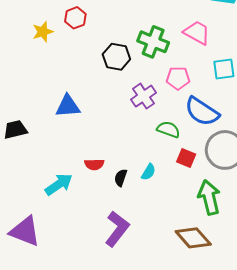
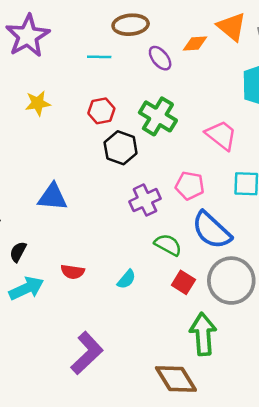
red hexagon: (75, 18) -> (101, 111), moved
green cross: (153, 42) -> (158, 116), moved
cyan semicircle: (148, 172) -> (127, 279), moved
black semicircle: (121, 178) -> (18, 252), moved

